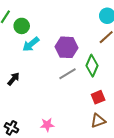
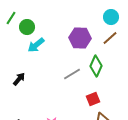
purple hexagon: (66, 47) -> (80, 38), moved
red square: (98, 97) -> (93, 99), moved

